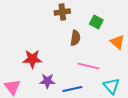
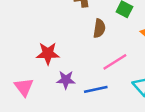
pink line: (88, 66) -> (115, 62), turned -45

